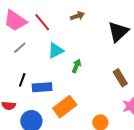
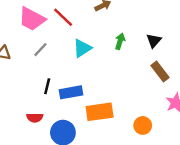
black triangle: (118, 32) -> (154, 41), moved, size x0.6
green arrow: (76, 66) -> (120, 41), moved
orange rectangle: (65, 107) -> (100, 112), turned 35

